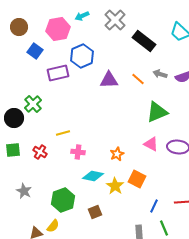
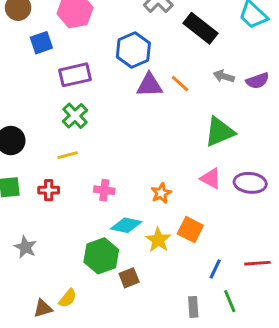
blue square: (35, 51) -> (41, 43), turned 35
blue hexagon: (82, 56) -> (133, 50), moved
orange line: (138, 79) -> (180, 84), moved
green cross: (33, 104) -> (75, 116), moved
yellow line: (63, 133) -> (68, 155), moved
red cross: (40, 152) -> (49, 190), turned -32
green hexagon: (63, 200) -> (101, 256), moved

